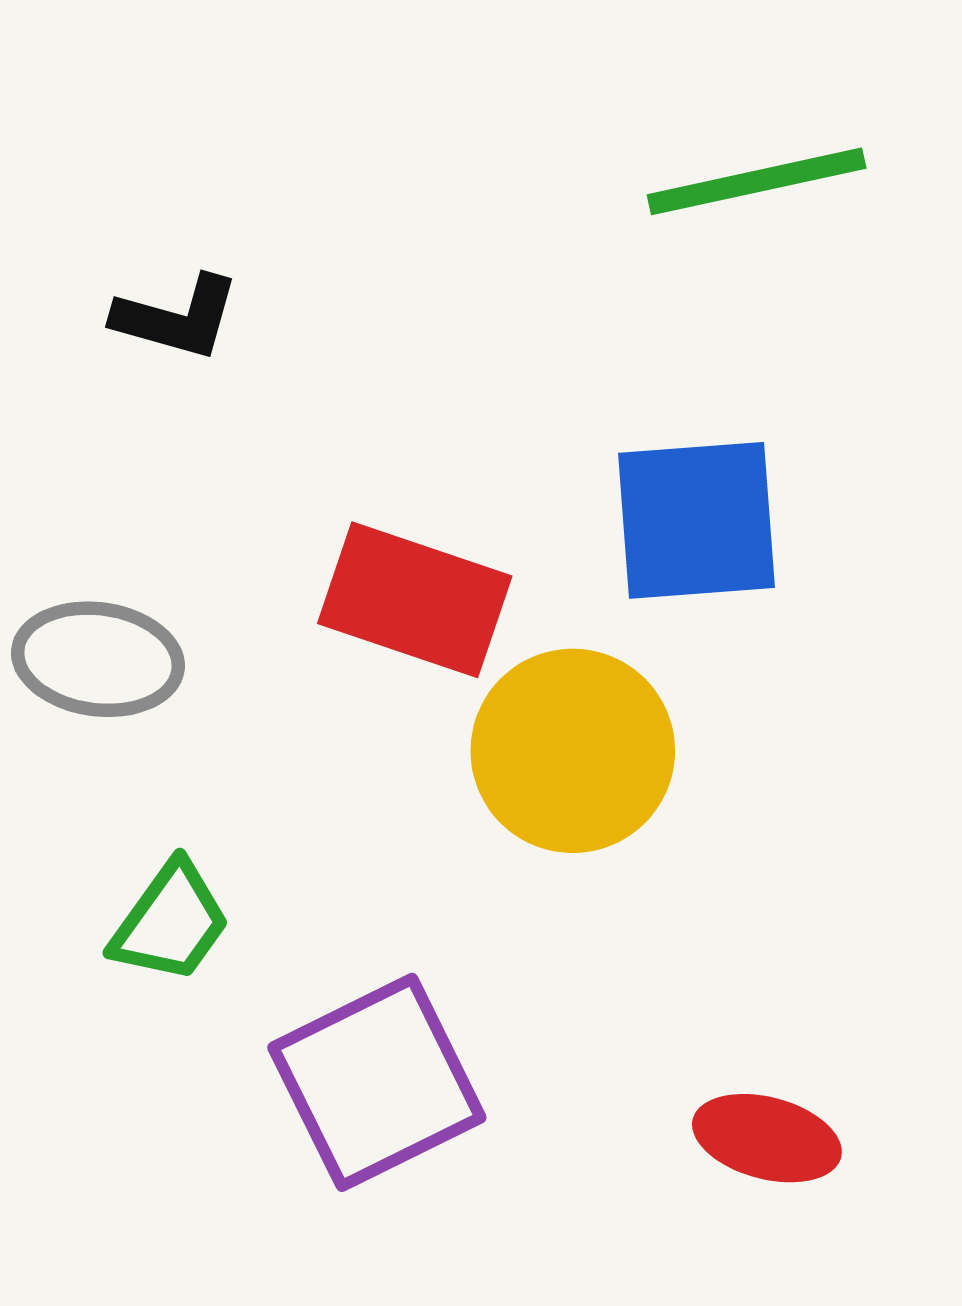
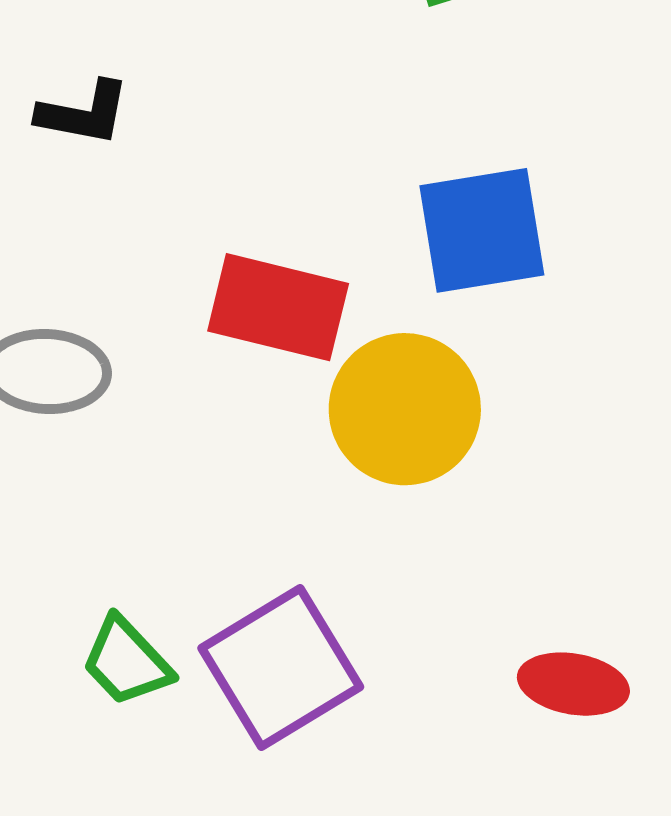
green trapezoid: (171, 922) -> (127, 661), moved, turned 106

